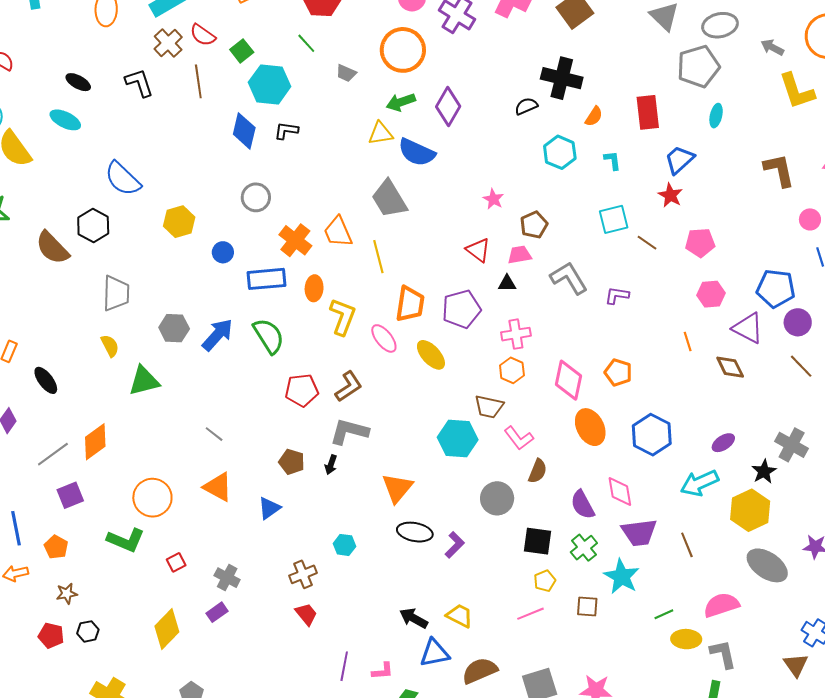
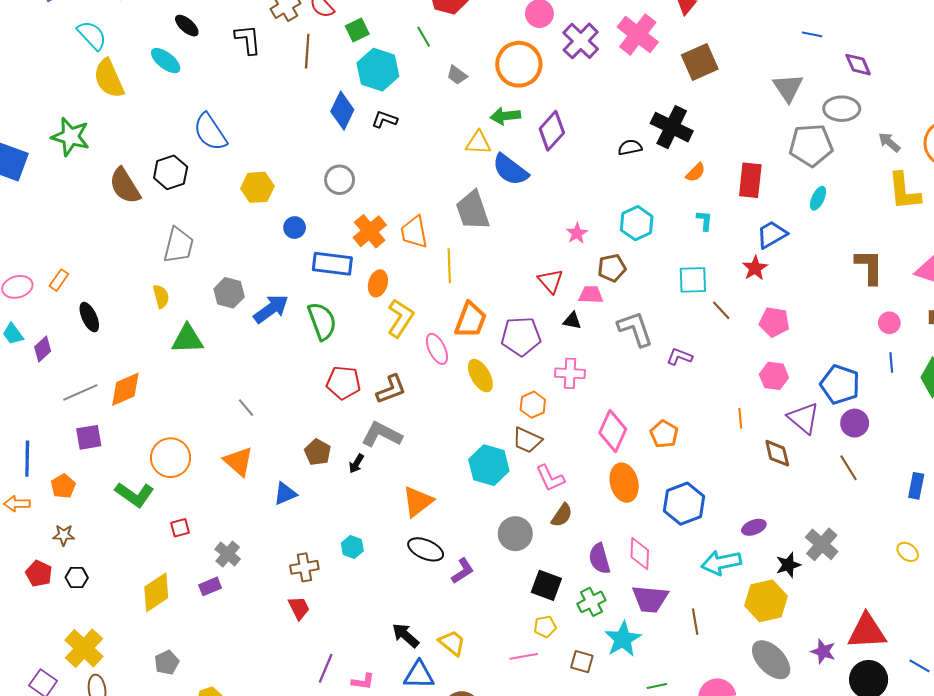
cyan hexagon: (560, 152) -> (637, 223), moved
orange hexagon: (512, 370) -> (533, 405), moved

